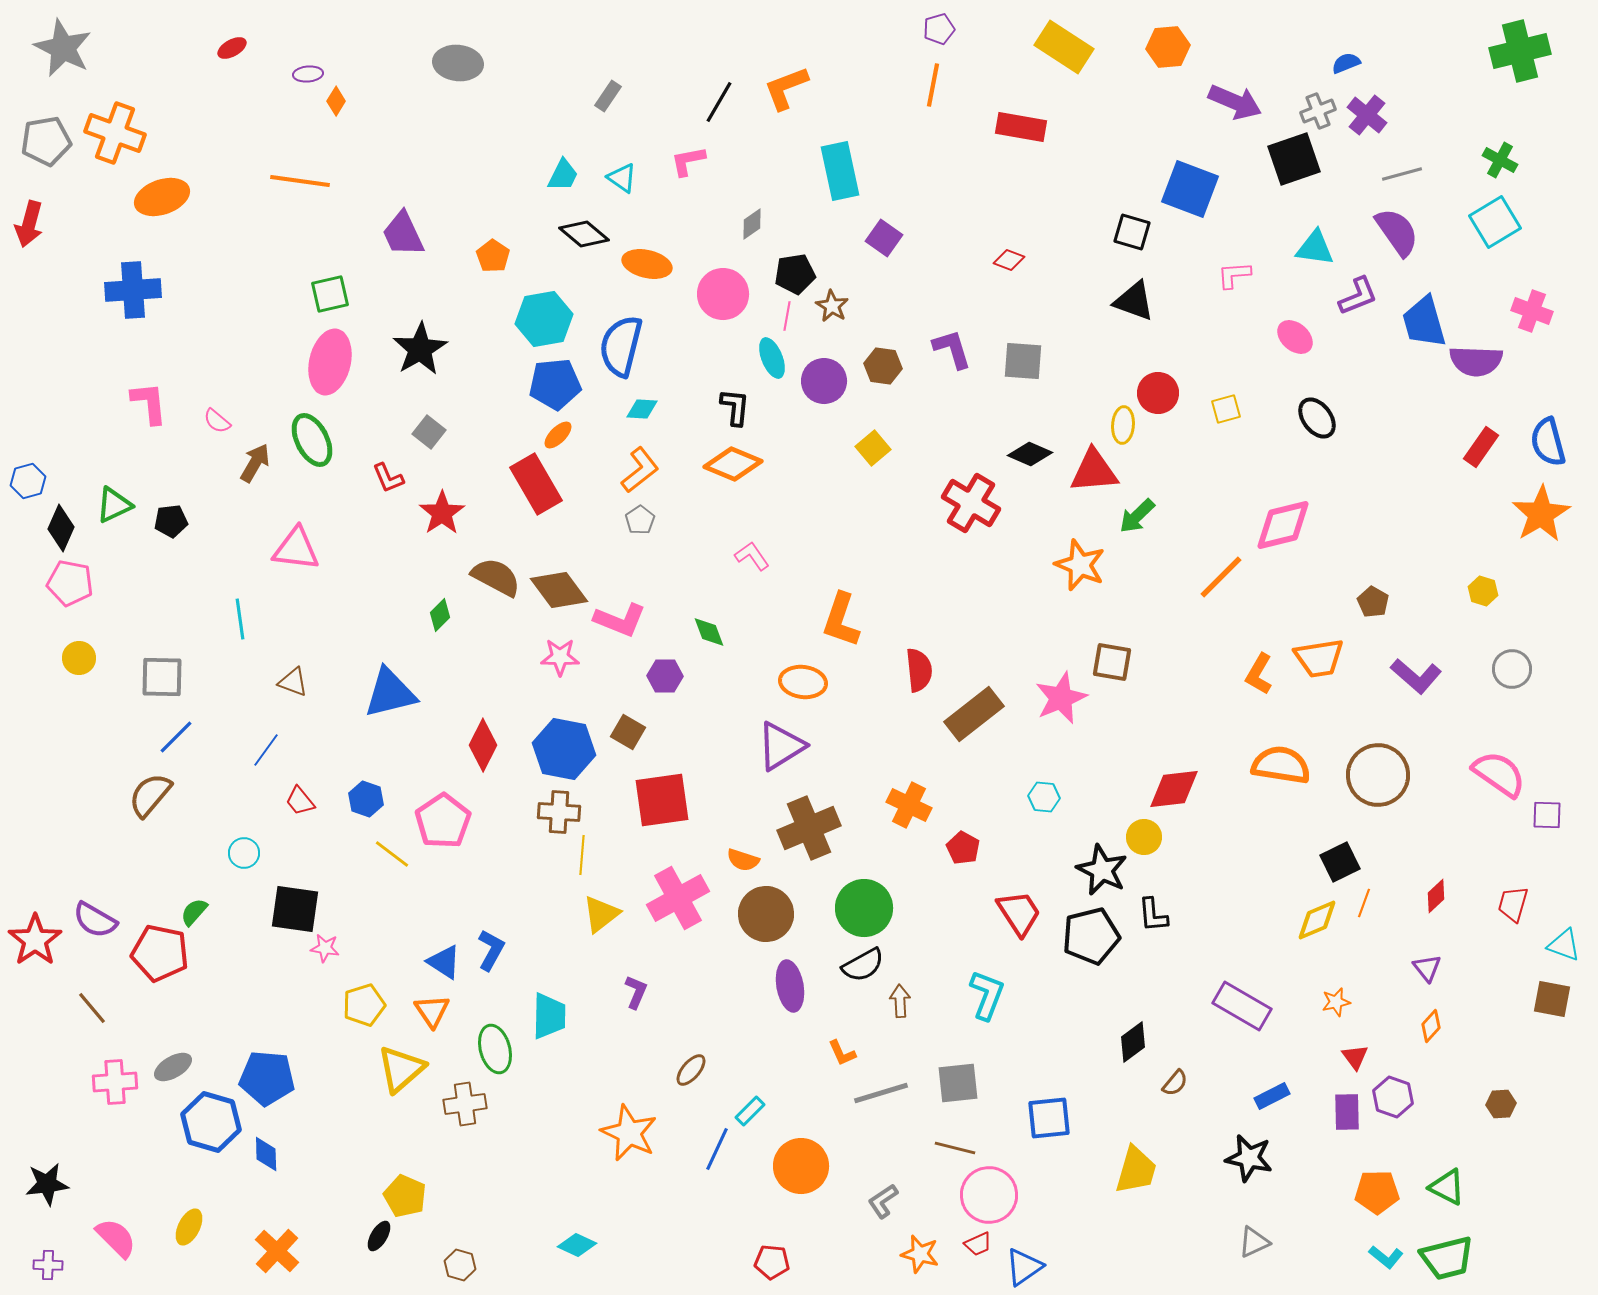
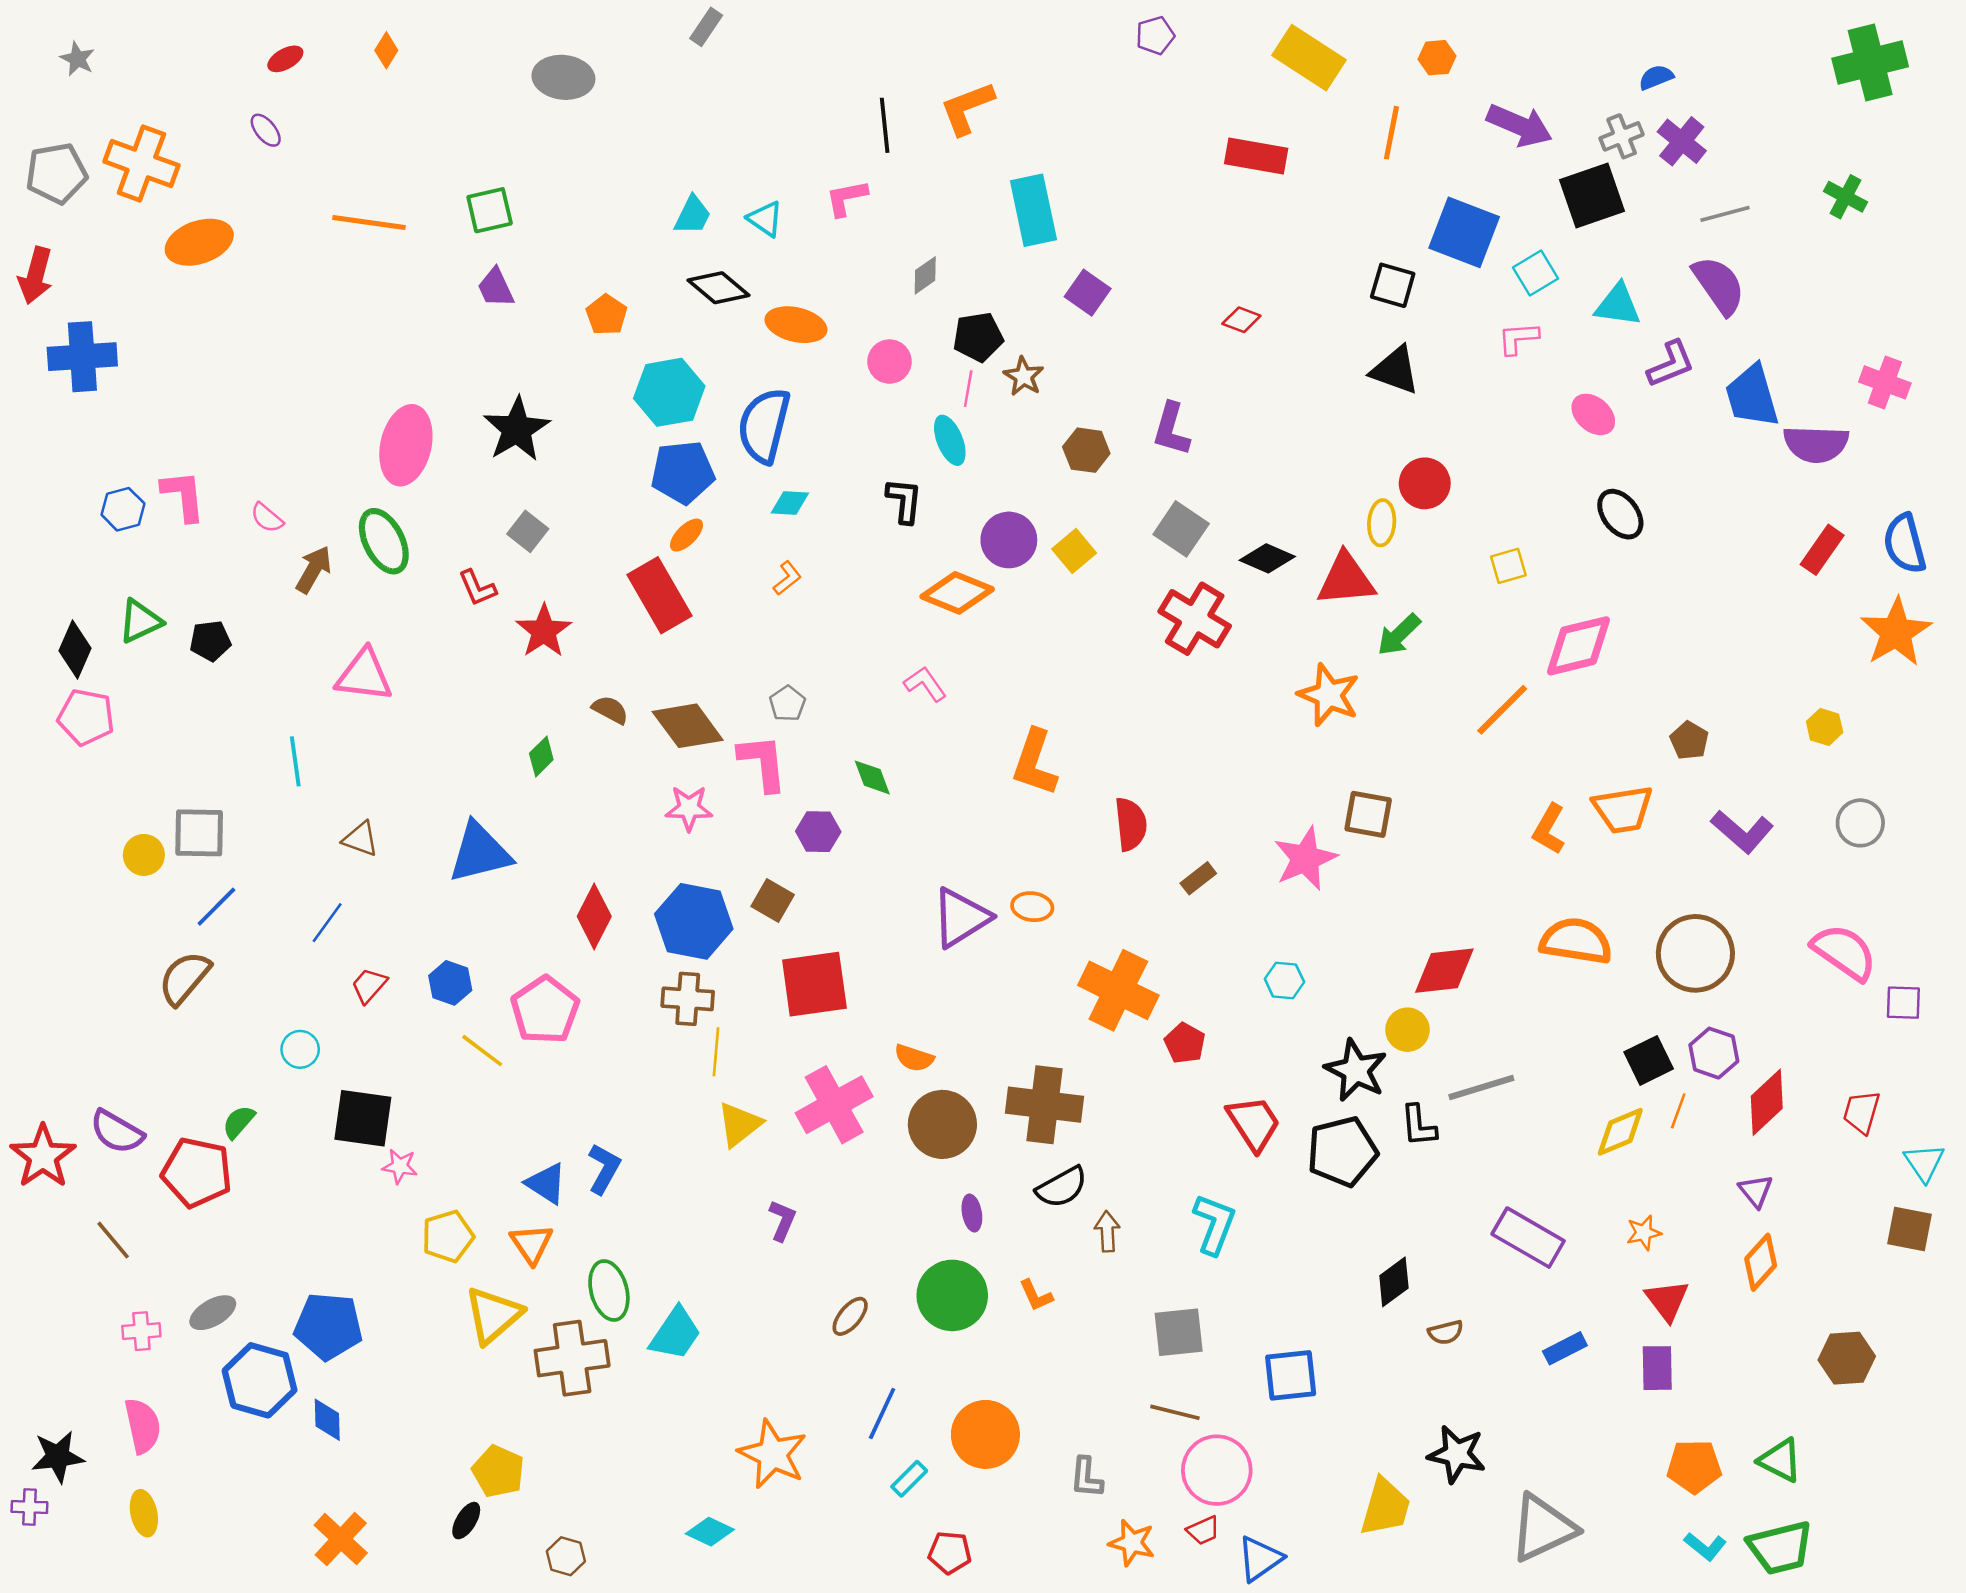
orange hexagon: (1168, 47) -> (1437, 58), size x0.7
gray star: (63, 48) -> (77, 59), size x0.5
purple ellipse: (308, 74) -> (266, 130), moved, turned 56
orange line: (933, 85) -> (1391, 133), moved
gray rectangle: (608, 96) -> (706, 27), moved
orange diamond: (336, 101) -> (386, 50), moved
black line: (719, 102) -> (885, 125), turned -36
cyan square: (1495, 222) -> (1535, 273), moved, size x0.7
purple trapezoid: (403, 234) -> (496, 288), size x0.7
blue cross: (133, 290) -> (82, 357), moved
green square: (330, 294) -> (490, 210), moved
pink circle: (723, 294) -> (889, 362), size x0.7
purple L-shape: (952, 349) -> (1171, 429), turned -147
gray square: (1023, 361) -> (1181, 529), moved, turned 30
purple circle: (824, 381) -> (1009, 540), moved
yellow square: (1226, 409) -> (1508, 566), moved
orange diamond: (733, 464) -> (957, 593), moved
orange L-shape: (640, 470) -> (787, 578), size x0.6
blue hexagon: (28, 481) -> (123, 509), moved
gray pentagon: (640, 520) -> (787, 704), moved
brown semicircle: (496, 577) -> (610, 710), size x0.6
pink L-shape: (620, 620) -> (763, 763), turned -118
yellow circle: (79, 658) -> (144, 855), moved
orange ellipse: (803, 682) -> (1032, 907), moved, size x0.7
brown rectangle: (974, 714) -> (1198, 878), size x0.5
red trapezoid: (300, 801) -> (369, 985), turned 80
orange cross: (909, 805) -> (1118, 990), size x1.4
brown cross: (809, 828) -> (1045, 1105), moved, turned 30
red diamond: (1436, 896) -> (1767, 1102), size x1.6
green circle: (864, 908) -> (952, 1295), moved
cyan triangle: (1564, 945) -> (1924, 1163), turned 36
purple ellipse: (790, 986) -> (972, 1213), size x0.6
cyan trapezoid: (549, 1016) -> (675, 1334), moved, turned 33
orange diamond: (1431, 1026) -> (1761, 1262), size x1.4
red triangle: (1355, 1057) -> (1667, 1300), size x1.4
pink cross: (115, 1082) -> (141, 1331), size x0.7
brown semicircle: (1175, 1083) -> (1446, 1332), turned 36
gray line: (881, 1093) -> (1481, 1087), moved
purple hexagon: (1393, 1097) -> (1714, 1053), moved
brown cross: (465, 1104) -> (572, 1358), size x1.4
brown hexagon: (1501, 1104) -> (1847, 1358), size x1.5
cyan rectangle: (750, 1111) -> (909, 1479), moved
orange star: (629, 1133) -> (773, 1454), moved
black star: (1249, 1158) -> (1457, 1454), moved
yellow trapezoid: (1136, 1170) -> (1385, 1507), moved
gray L-shape: (883, 1201) -> (1086, 1478), turned -51
yellow ellipse: (189, 1227) -> (144, 1513), moved, turned -39
pink semicircle: (116, 1238) -> (143, 1426), moved, turned 33
gray triangle: (1254, 1242) -> (1543, 1528), size x1.8
purple cross: (48, 1265) -> (29, 1507), moved

